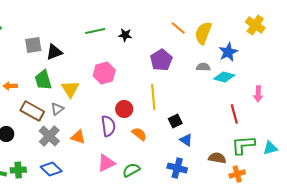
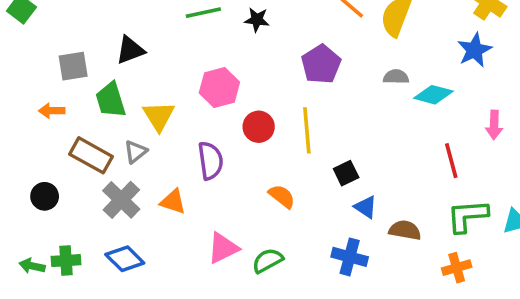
gray square: (33, 45) -> (73, 66), moved
blue star: (228, 52) -> (474, 50), moved
red circle: (124, 109) -> (259, 127), moved
purple semicircle: (108, 126) -> (210, 161), moved
brown semicircle: (217, 158) -> (405, 230), moved

